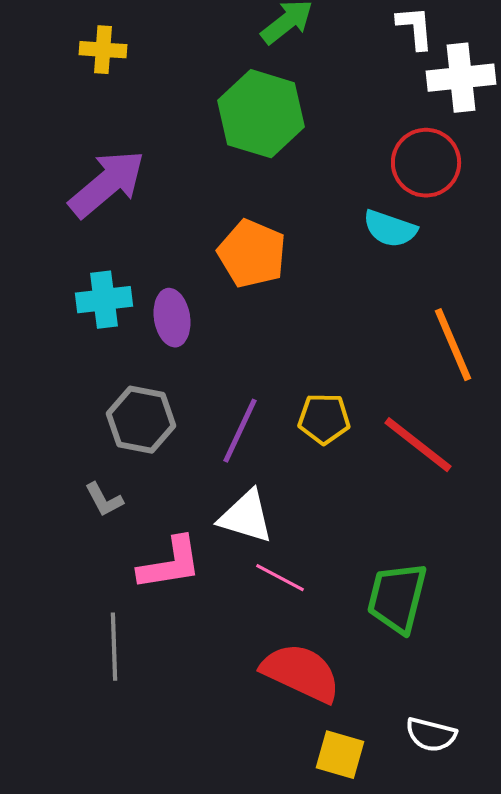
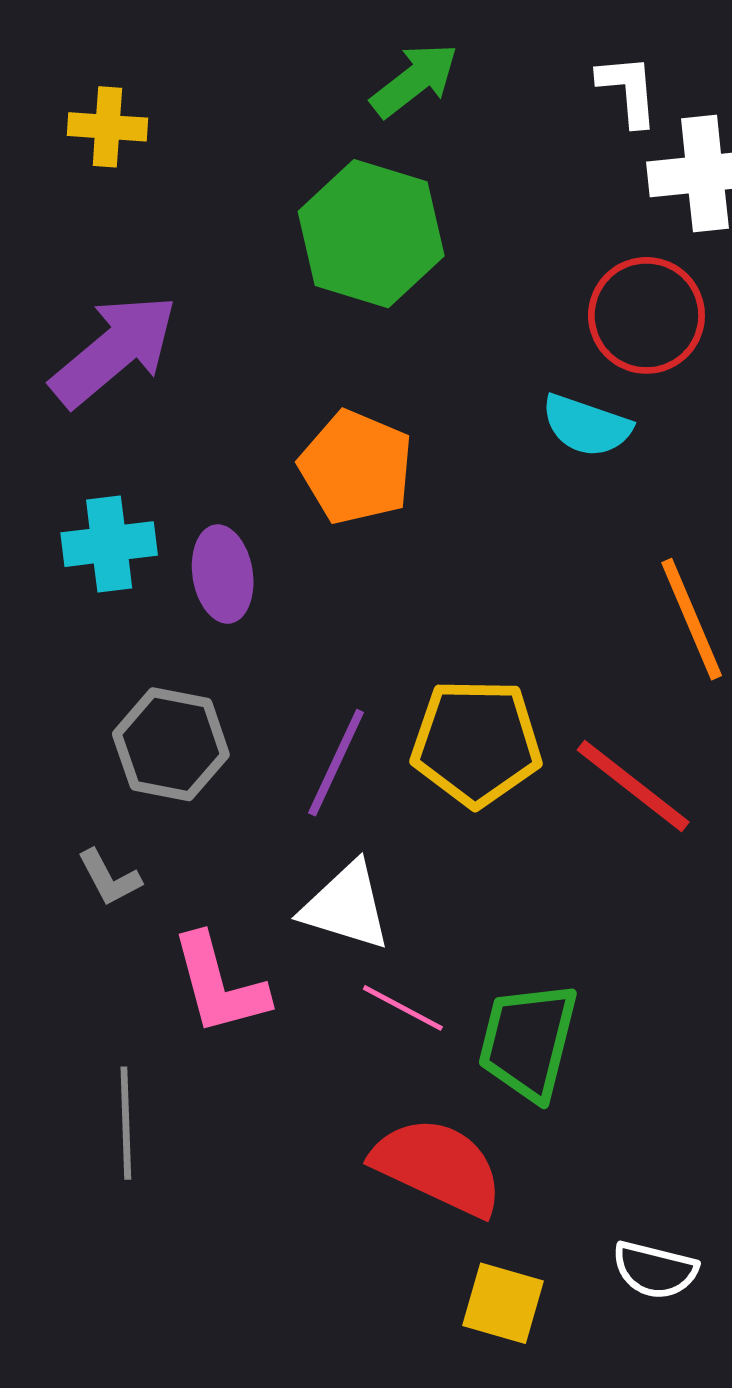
yellow pentagon: (324, 419) -> (476, 743), size x1.5
pink L-shape: (170, 564) -> (219, 985), turned 84
green trapezoid: (397, 598) -> (528, 1041), moved

